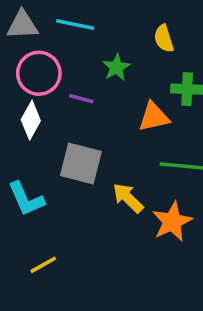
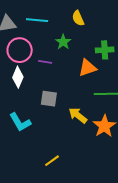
yellow semicircle: (164, 39) -> (78, 18), moved
gray square: (81, 164) -> (49, 99), size x0.7
yellow line: (43, 265) -> (52, 161), moved

